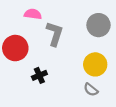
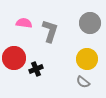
pink semicircle: (33, 14) -> (24, 23), moved
red circle: (15, 48) -> (14, 58), moved

